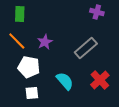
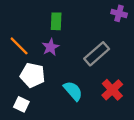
purple cross: (97, 12) -> (119, 13), moved
green rectangle: (20, 14) -> (56, 21), moved
white square: (32, 93) -> (21, 104), moved, turned 32

